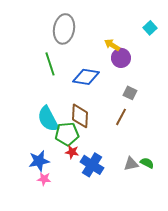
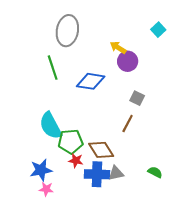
brown diamond: (80, 116) -> (101, 150), moved, turned -35
gray triangle: (131, 164) -> (116, 173), moved
blue cross: (92, 165) -> (97, 174), turned -30

